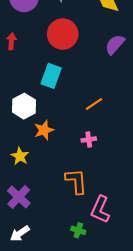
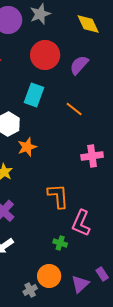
purple semicircle: (115, 44) -> (79, 65), moved
orange line: (94, 104) -> (74, 109), moved, turned 72
pink cross: (89, 139) -> (92, 156), moved, size x1.5

